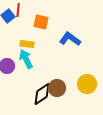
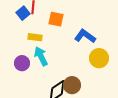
yellow rectangle: (27, 44) -> (35, 37), moved
yellow circle: (87, 84) -> (99, 58), moved

